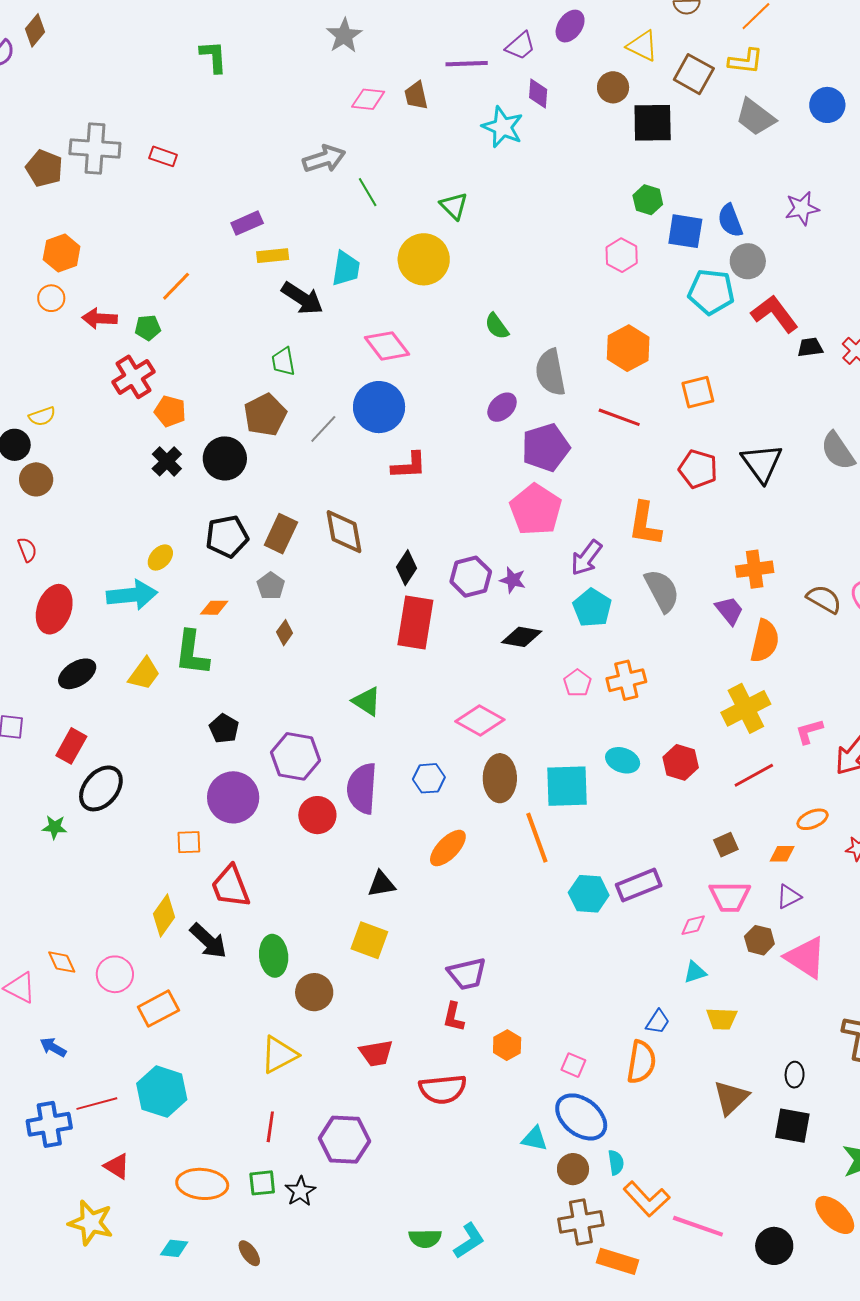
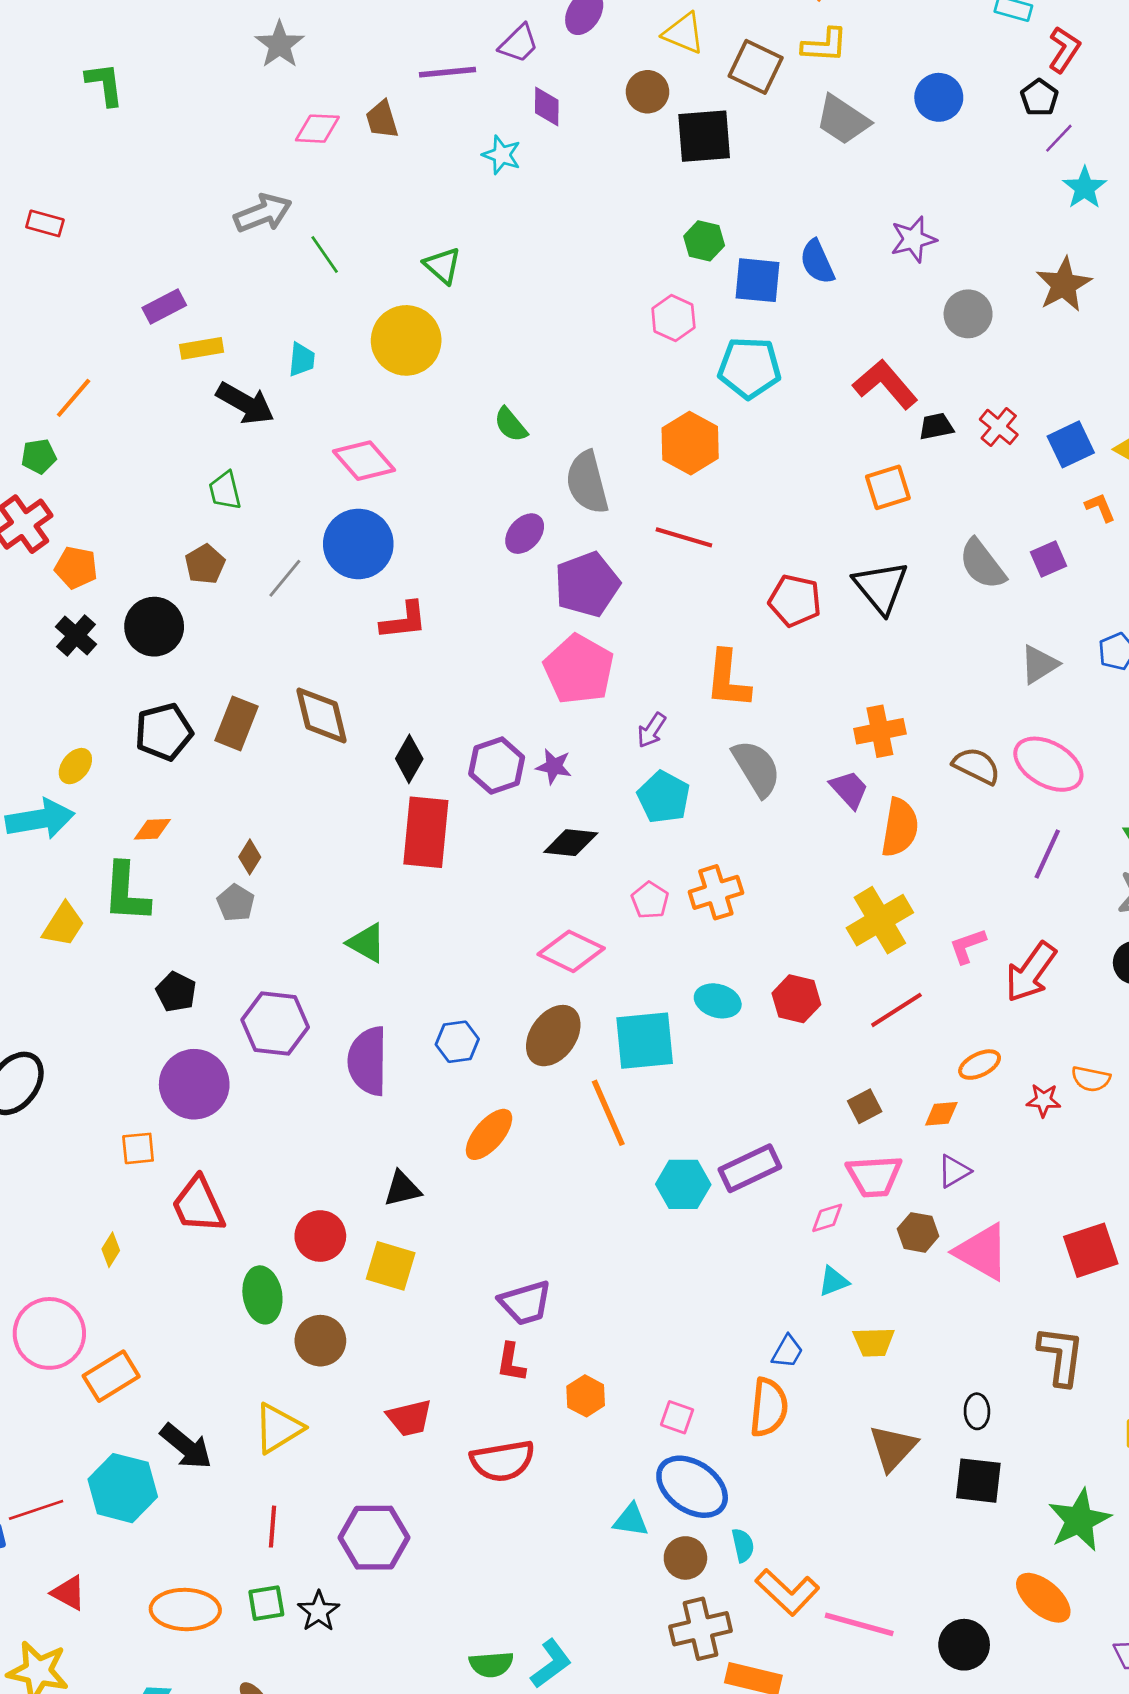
cyan star: (503, 127) -> (502, 155), size x0.7
gray circle: (748, 261) -> (968, 314), moved
cyan trapezoid: (346, 269) -> (302, 360), size x0.7
cyan pentagon: (711, 292) -> (749, 368), moved
orange square: (698, 392) -> (888, 487), moved
brown pentagon: (265, 415) -> (205, 564), size x0.7
purple arrow: (586, 558) -> (652, 730), size x0.7
gray pentagon: (271, 586) -> (236, 903), moved
pink diamond: (480, 721) -> (571, 951), moved
brown ellipse: (500, 778) -> (553, 1036), turned 39
red circle: (317, 815) -> (320, 1236), moved
yellow diamond: (164, 915) -> (111, 1250), size x0.6
black arrow: (208, 941) -> (186, 1446), moved
pink circle: (115, 974) -> (49, 1333), size x1.4

